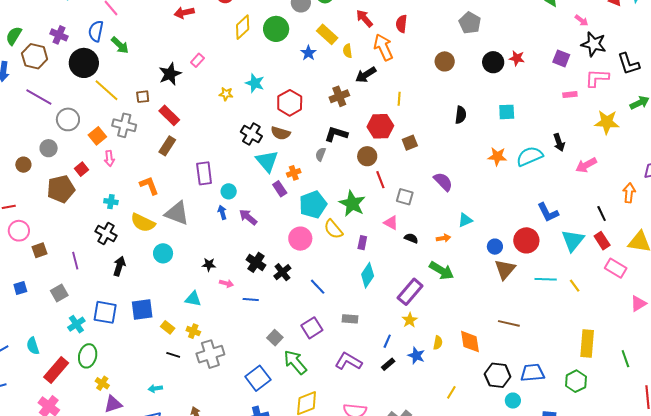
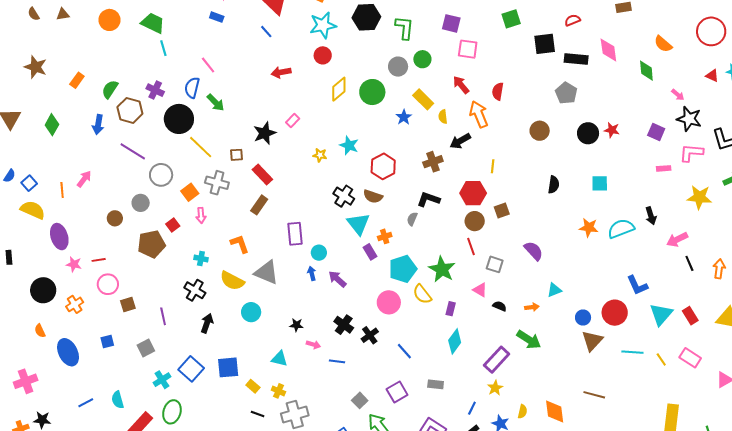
brown circle: (367, 156) -> (475, 221), moved
black line: (602, 214) -> (689, 263), moved
pink rectangle: (616, 268) -> (690, 358), moved
blue square: (105, 312) -> (191, 369), turned 30

